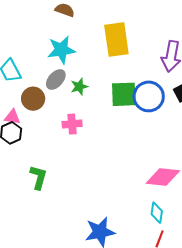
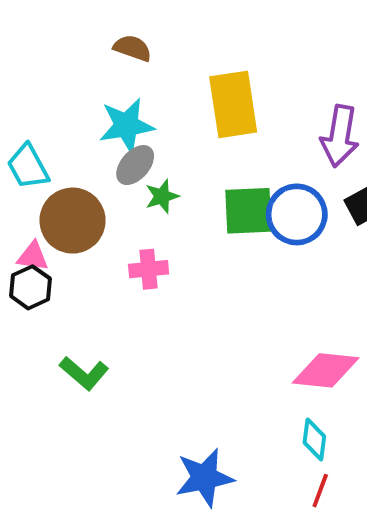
gray ellipse: (56, 79) -> (135, 165), moved
brown circle: (33, 99) -> (73, 221), size x1.4
green L-shape: (38, 177) -> (84, 373), turned 115

